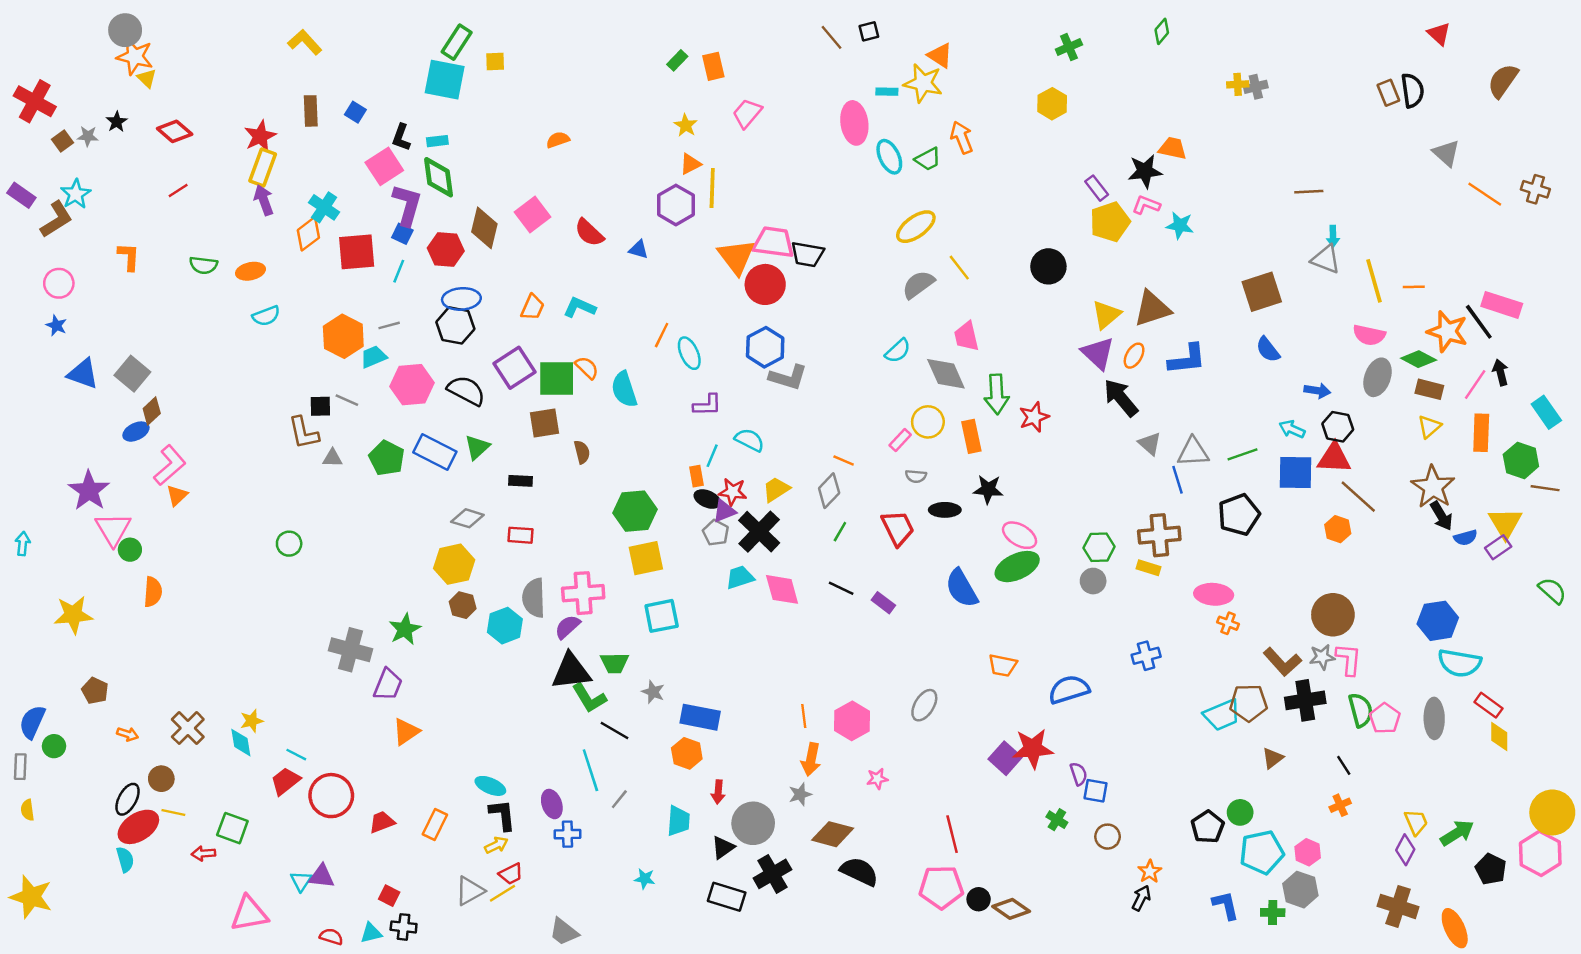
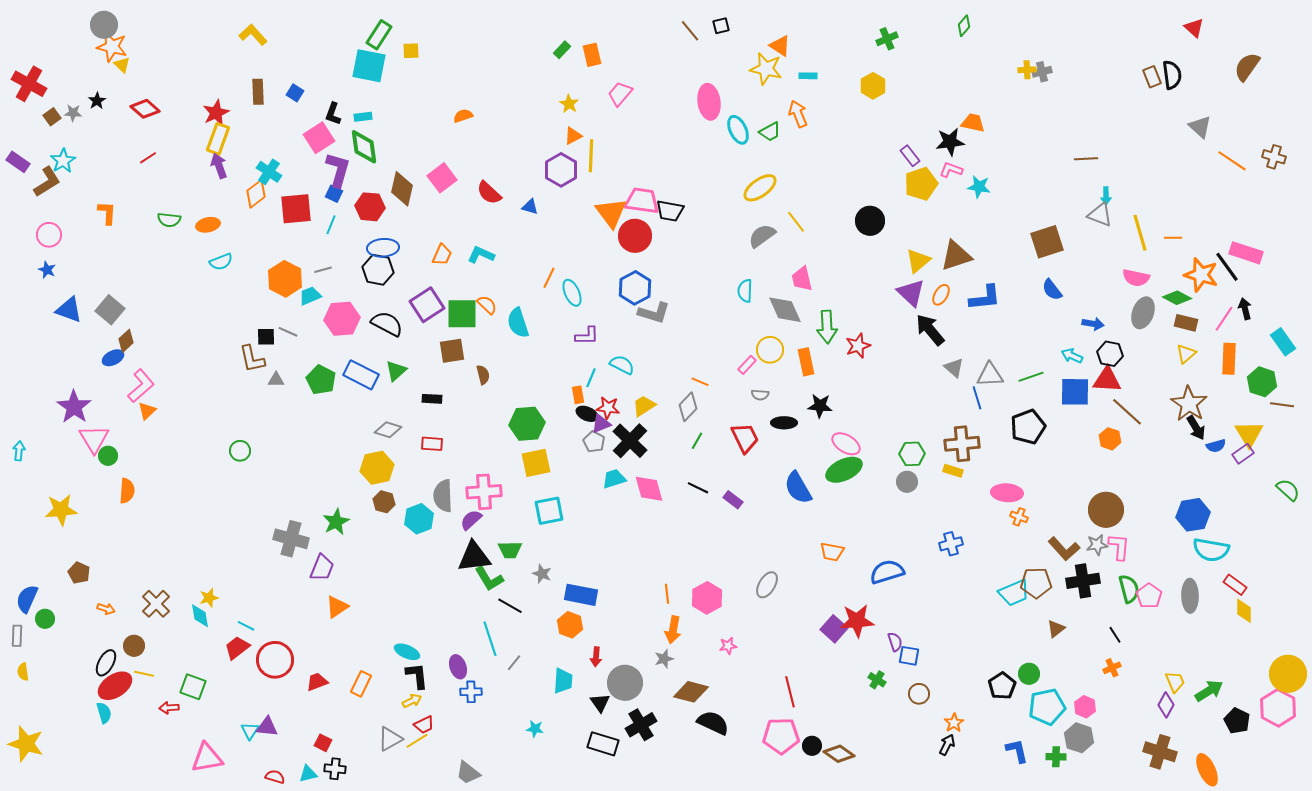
cyan rectangle: (887, 92) -> (808, 76), moved
cyan semicircle: (898, 351) -> (745, 291), turned 135
black triangle: (723, 847) -> (600, 703), turned -30

